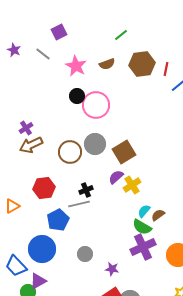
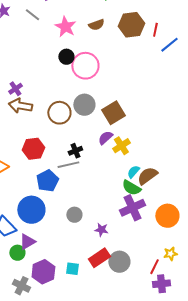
brown arrow: (31, 145) -> (20, 106), turned 35
brown semicircle: (158, 215) -> (147, 176), size x1.5

